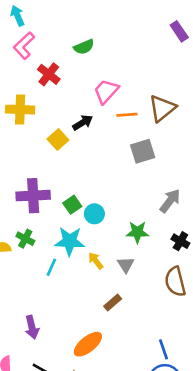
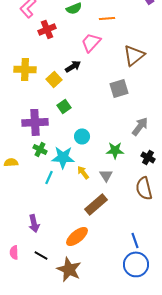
red cross: (49, 74) -> (47, 29), turned 30
yellow cross: (20, 110) -> (25, 69), moved
orange line: (127, 115) -> (107, 18), moved
green square: (72, 205) -> (64, 106), moved
green cross: (25, 239) -> (40, 149), moved
brown rectangle: (113, 302) -> (96, 204), size x1.6

